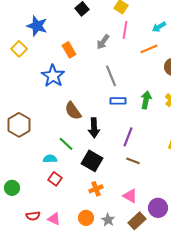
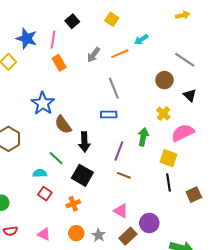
cyan arrow: (159, 27) -> (141, 40), moved
pink line: (125, 30) -> (53, 40), moved
orange line: (149, 49) -> (120, 54), moved
blue star: (53, 76) -> (43, 103), moved
gray line: (111, 76) -> (114, 88), moved
green arrow: (146, 100) -> (143, 137), moved
orange cross: (96, 189) -> (73, 204), moved
red semicircle: (33, 216) -> (10, 231), moved

